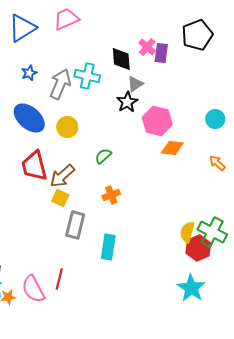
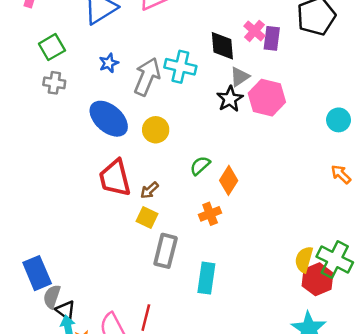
pink hexagon: (157, 121) -> (267, 98), moved
orange diamond: (172, 148) -> (229, 180), moved, turned -65
brown arrow: (62, 176) -> (149, 190), size x0.6

